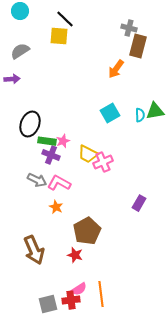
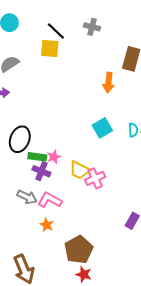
gray cross: (129, 28) -> (92, 27), moved
orange arrow: (116, 69) -> (108, 83), turned -30
red star: (75, 255) -> (84, 274), moved

